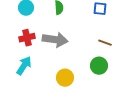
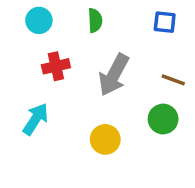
red cross: (27, 38) -> (56, 66), moved
gray arrow: (55, 40) -> (114, 75), moved, turned 110

